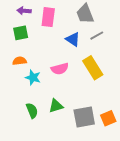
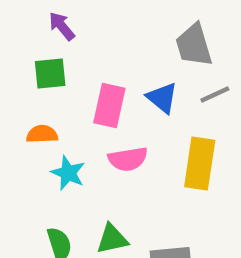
purple arrow: (24, 11) -> (62, 26), turned 40
pink rectangle: (48, 17) -> (109, 106), moved
yellow rectangle: (93, 68) -> (200, 163), turned 35

